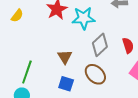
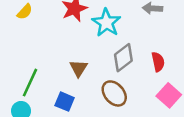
cyan star: (84, 18) -> (106, 23), turned 30
blue square: (66, 84) -> (65, 102), moved

